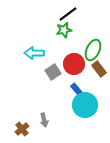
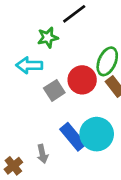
green star: (64, 30) -> (48, 38), moved
blue rectangle: (77, 90) -> (73, 137), moved, size x1.5

